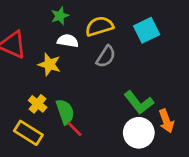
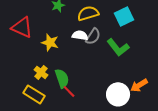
white semicircle: (68, 41) -> (80, 35), moved
green L-shape: (139, 103) -> (118, 47), moved
orange arrow: (166, 121) -> (139, 85), turned 78

